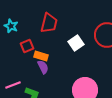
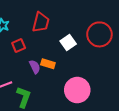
orange rectangle: (41, 56) -> (48, 64), moved

